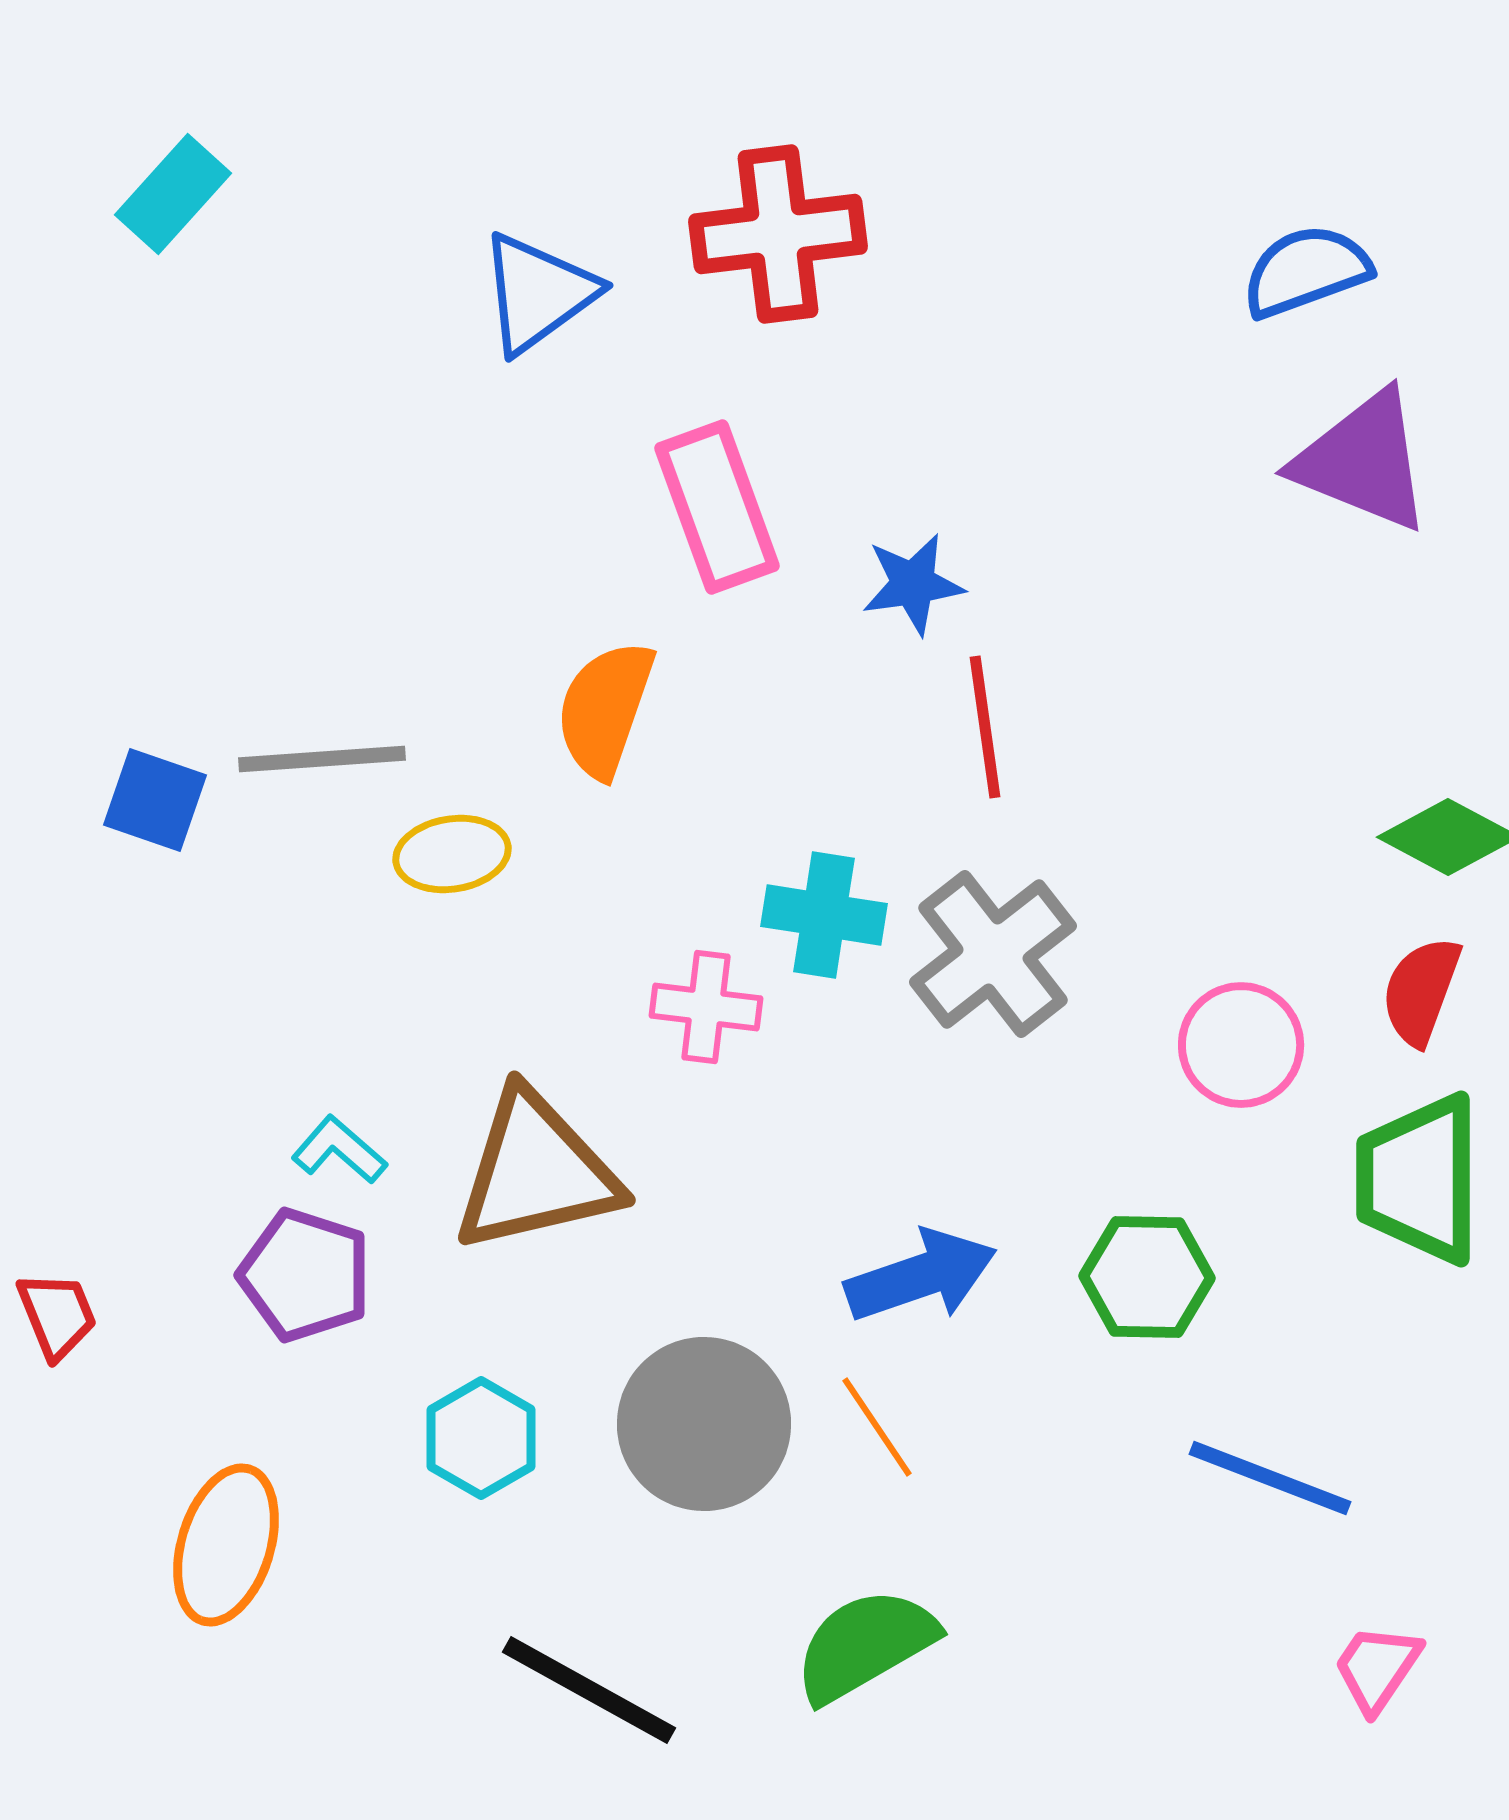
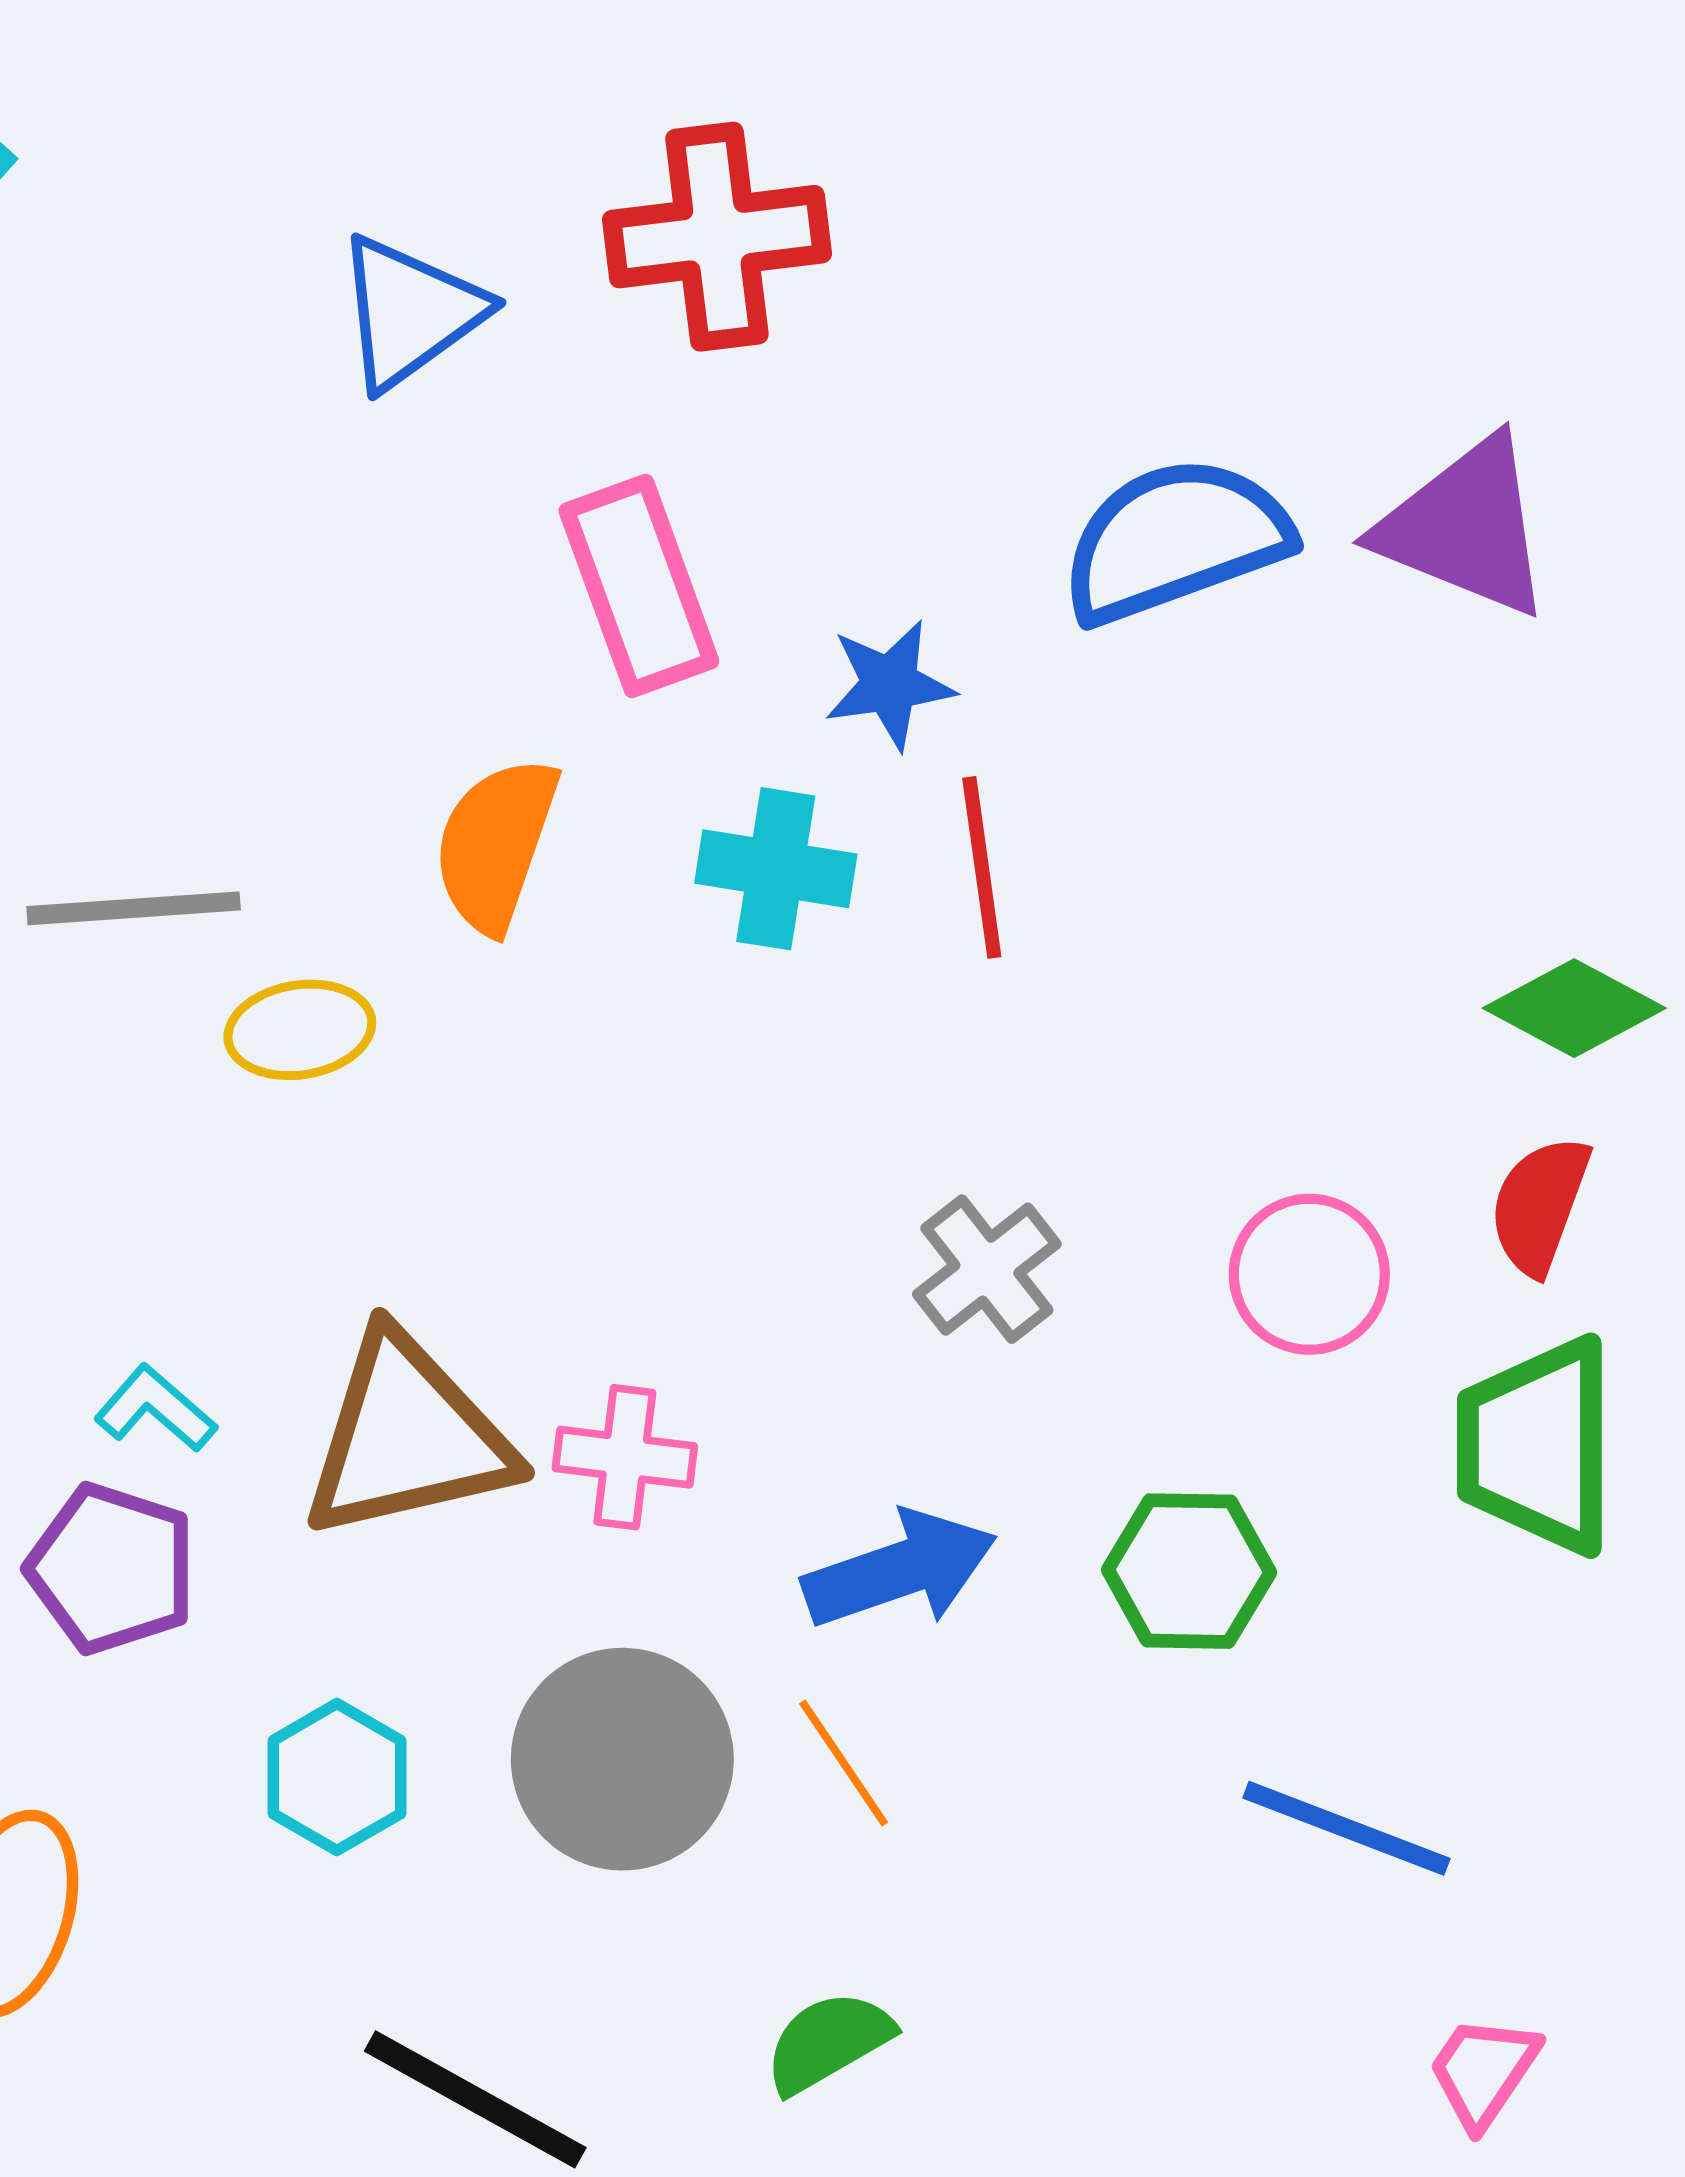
blue semicircle: (1306, 271) -> (1175, 540), moved, size x1.4
cyan cross: (824, 915) -> (776, 869), moved
gray cross: (993, 954) -> (987, 1269), moved, size x0.7
pink cross: (706, 1007) -> (625, 1457), moved
green semicircle: (865, 1645) -> (828, 2042), size x0.7

